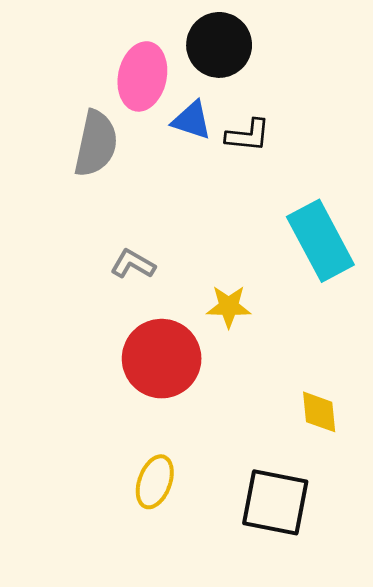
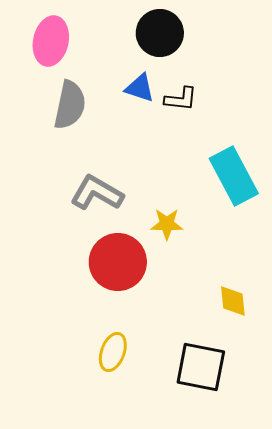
pink ellipse: (142, 76) -> (51, 41), moved
gray L-shape: (133, 264) -> (97, 193), size x1.6

